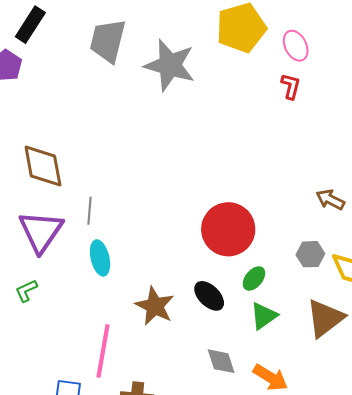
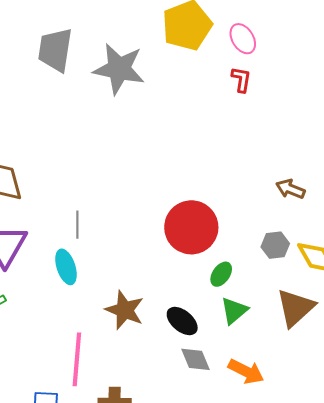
gray line: (89, 211) -> (77, 225), moved
black ellipse: (209, 296) -> (182, 321), moved

